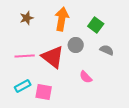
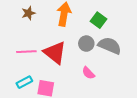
gray circle: (76, 45) -> (86, 44), moved
gray semicircle: (107, 50) -> (110, 46), size x1.6

